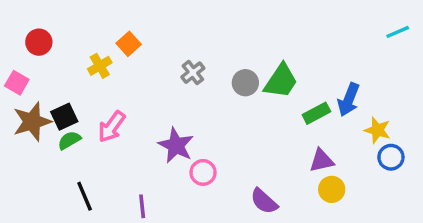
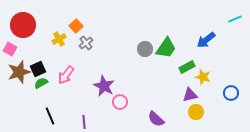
red circle: (39, 42) -> (23, 25), size x1.6
gray cross: (193, 73) -> (86, 43), moved
blue arrow: (349, 100) -> (206, 40), moved, turned 30
yellow star: (377, 130) -> (203, 77), moved

